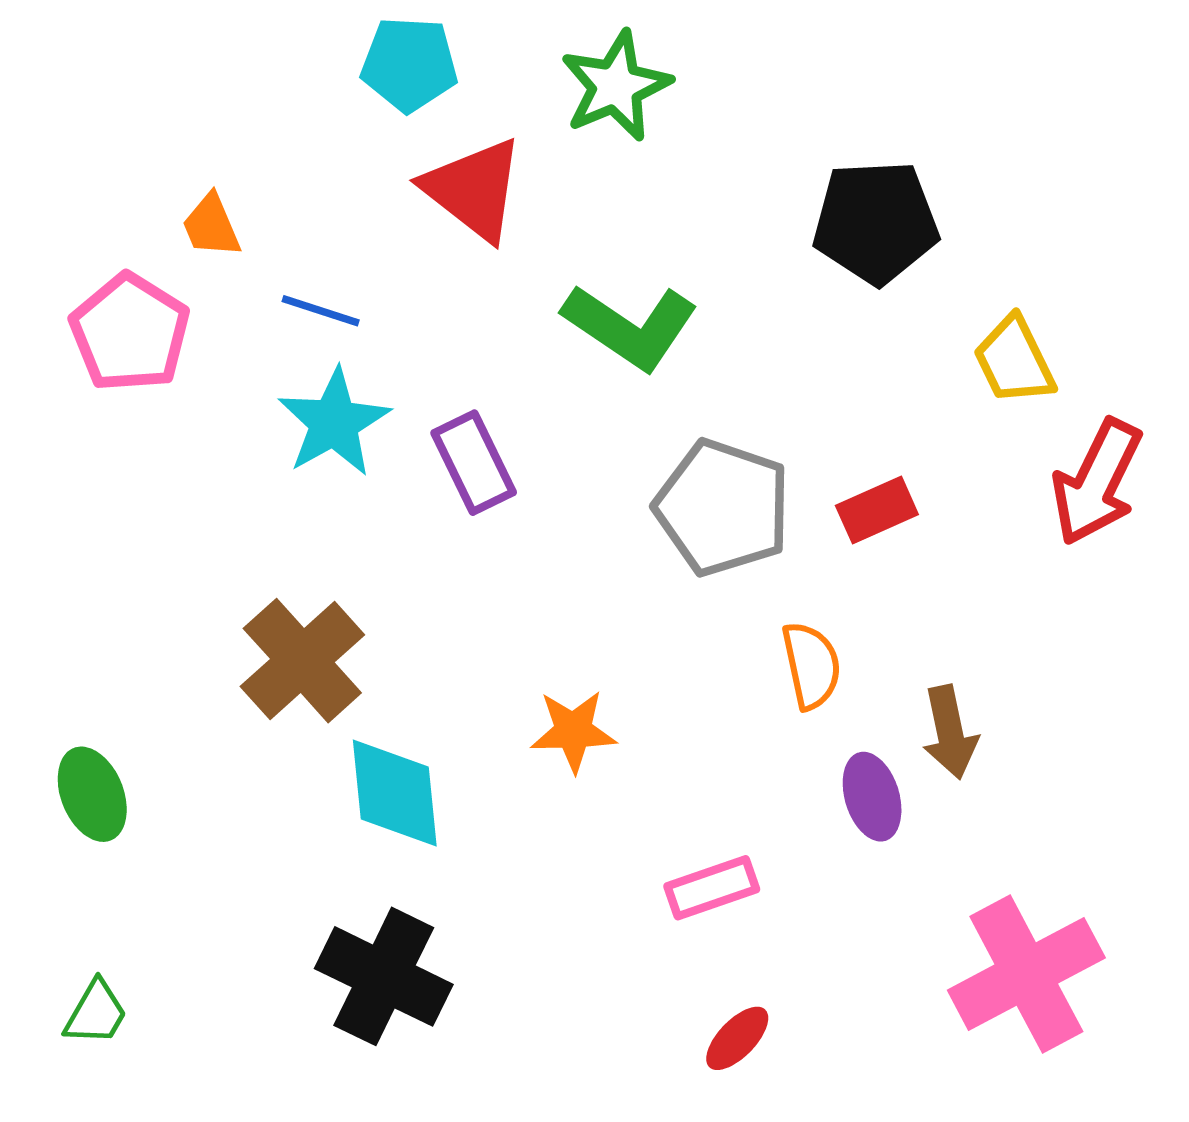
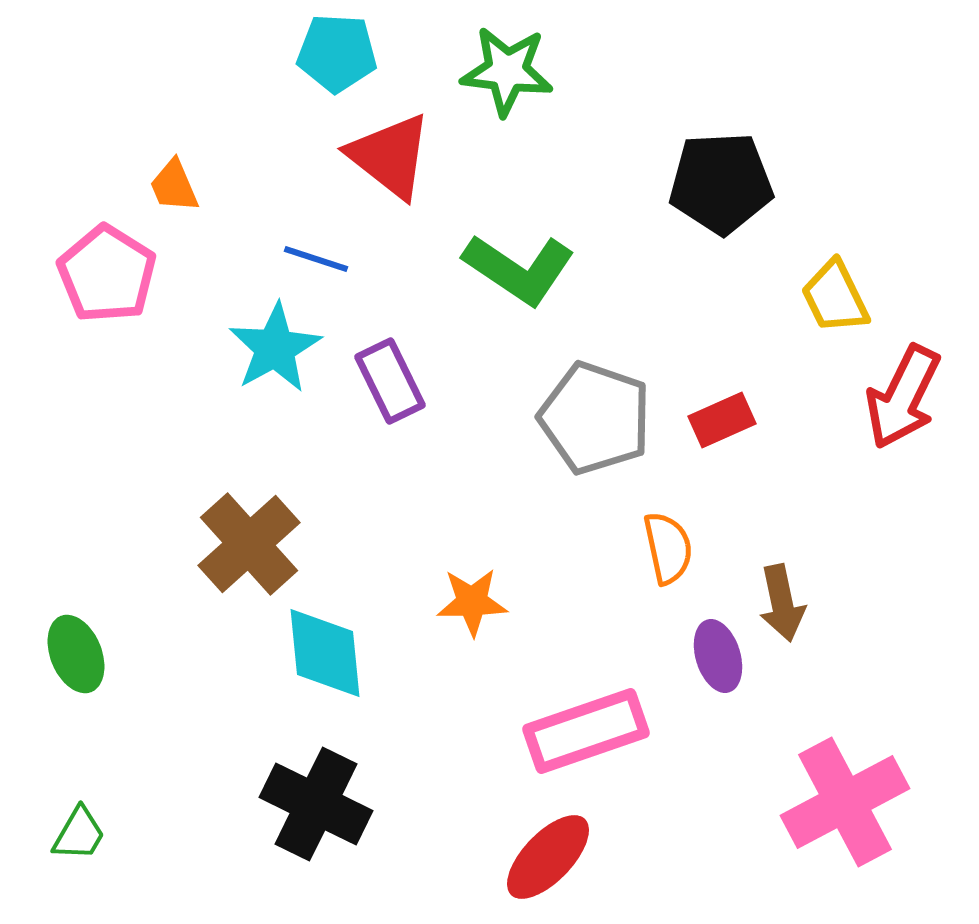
green star: (616, 86) -> (507, 71), turned 30
blue line: (321, 311) -> (316, 259), moved
pink rectangle: (712, 888) -> (586, 731), size x1.6
red ellipse: (737, 1038) -> (548, 857), moved, size x1.6

